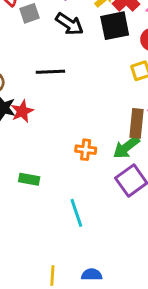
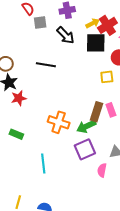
red star: (22, 111) -> (19, 98), moved
orange cross: (86, 150) -> (59, 122), size x1.5

